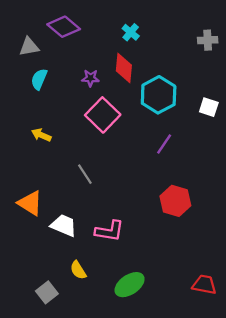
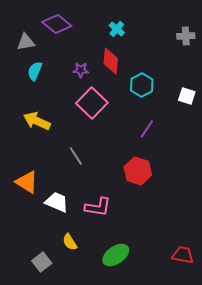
cyan hexagon: (159, 95) -> (142, 85), size x0.7
yellow arrow: (41, 135) -> (37, 121), size x1.5
red hexagon: (175, 201) -> (138, 171), moved

